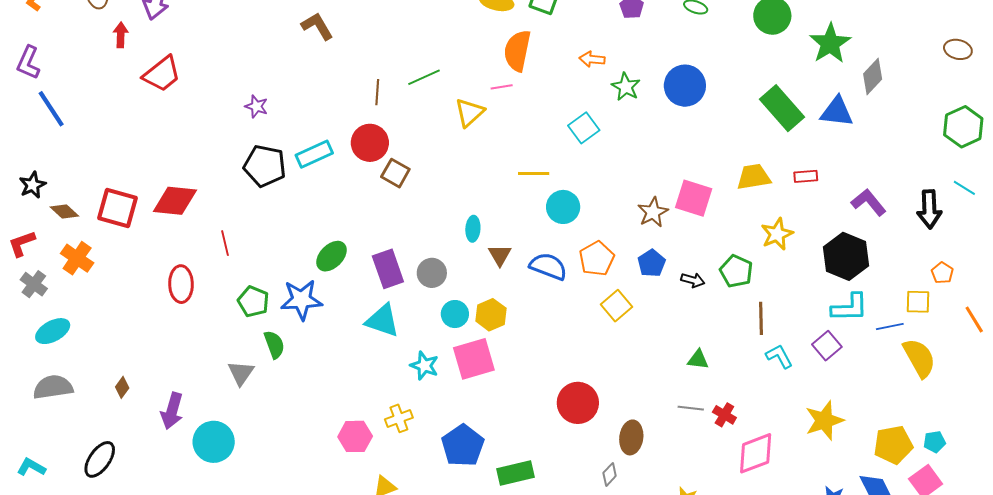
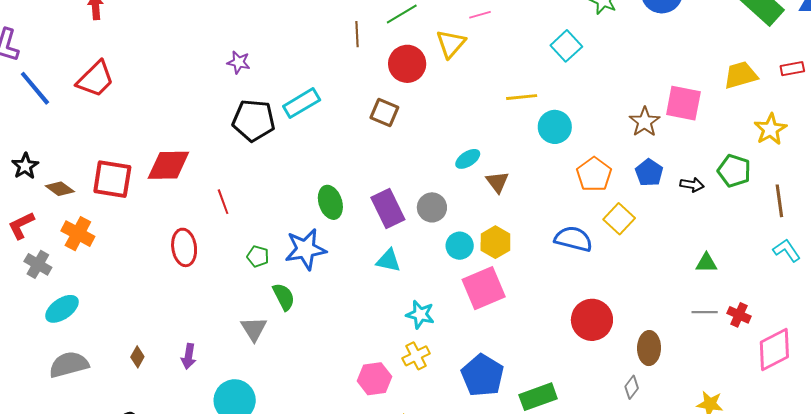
red trapezoid: (162, 74) -> (95, 79), moved
red circle: (370, 143) -> (407, 64), moved
cyan ellipse: (473, 229) -> (468, 159), turned 60
green ellipse: (331, 256) -> (330, 202), turned -56
blue semicircle: (548, 266) -> (573, 239), moved
green pentagon: (253, 301) -> (258, 256), size x0.7
brown line: (761, 318) -> (779, 201), moved
cyan triangle: (383, 321) -> (388, 261), size x0.7
cyan star: (424, 366) -> (420, 314), moved
purple arrow: (172, 411) -> (189, 356), moved, size x0.7

